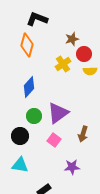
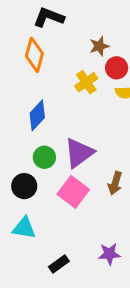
pink square: (54, 140) -> (73, 192), size x1.5
purple star: (72, 167) -> (109, 254), moved

